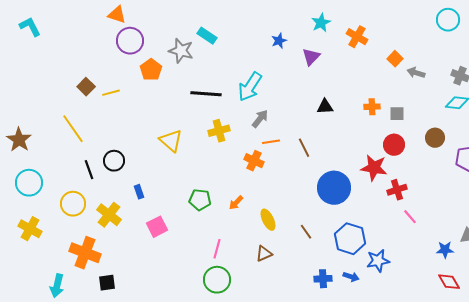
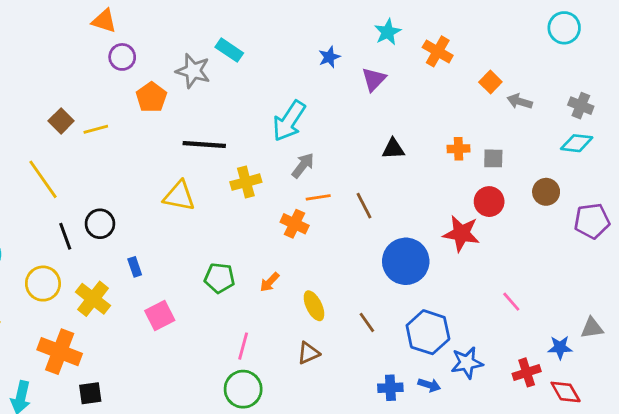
purple circle: (130, 41) -> (122, 57), size x0.7
black line: (206, 94) -> (204, 145), moved
yellow triangle: (171, 141) -> (179, 196), turned -30
red cross: (397, 190) -> (527, 372), moved

